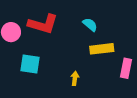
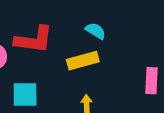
yellow rectangle: (102, 49) -> (83, 61), moved

